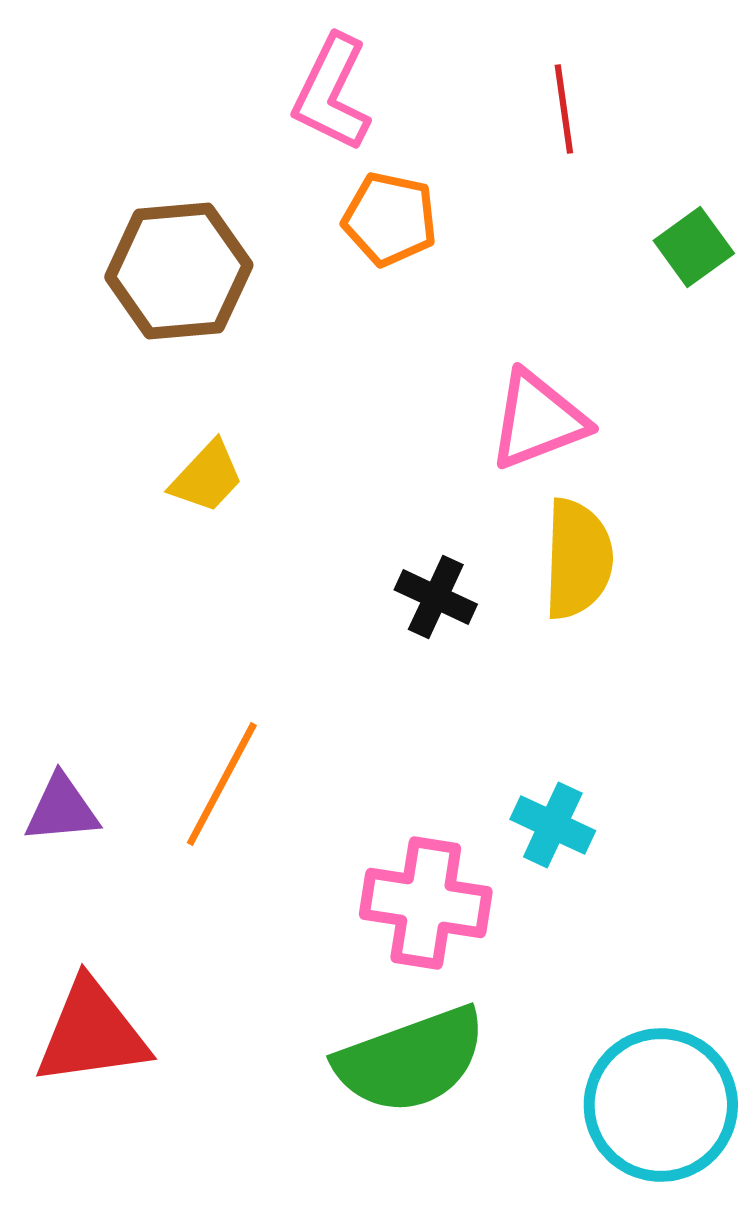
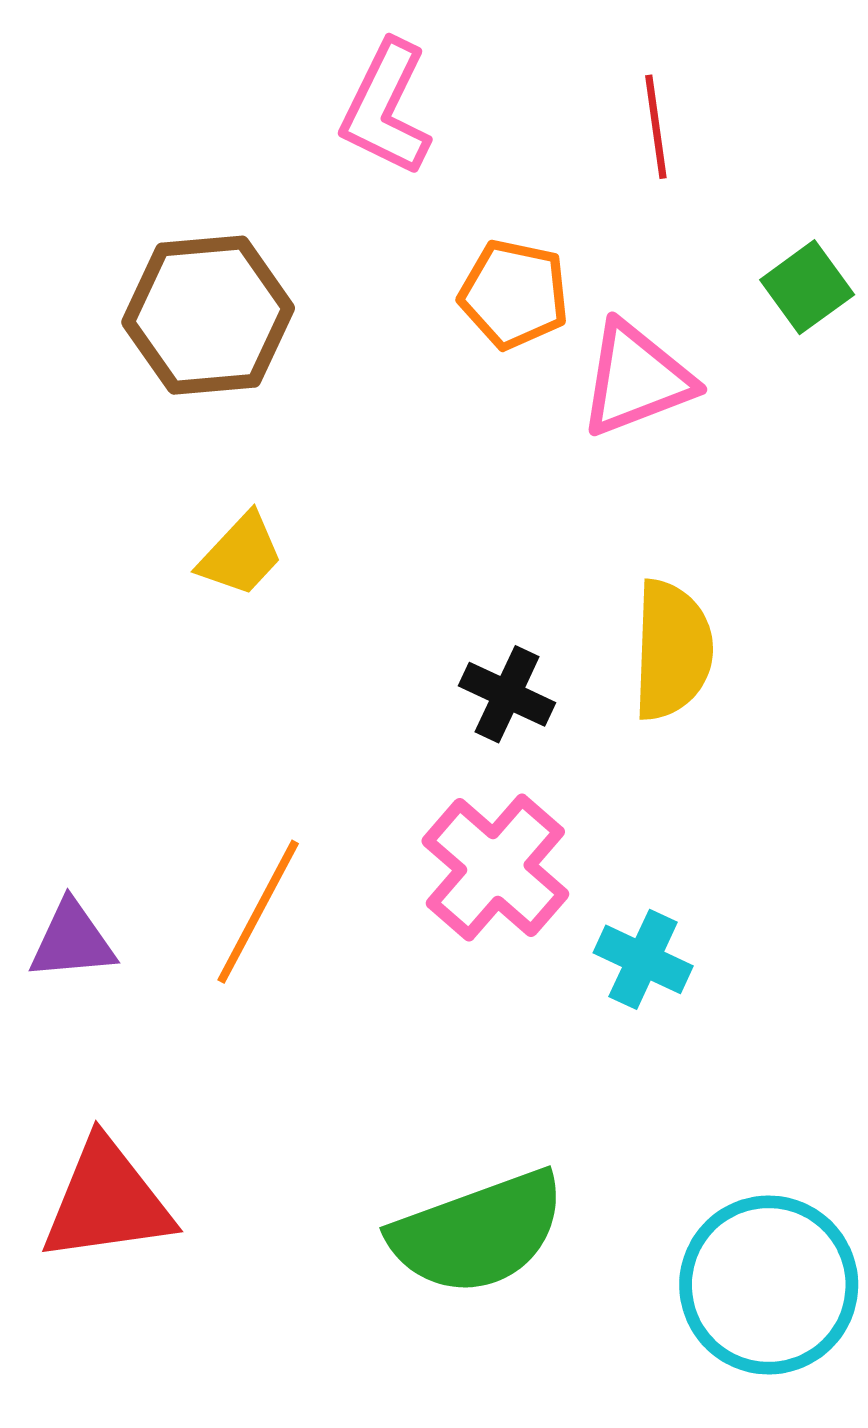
orange pentagon: (390, 219) -> (514, 294), moved
pink triangle: (538, 420) -> (636, 379), moved
pink cross: (426, 903) -> (495, 868), moved, turned 32

